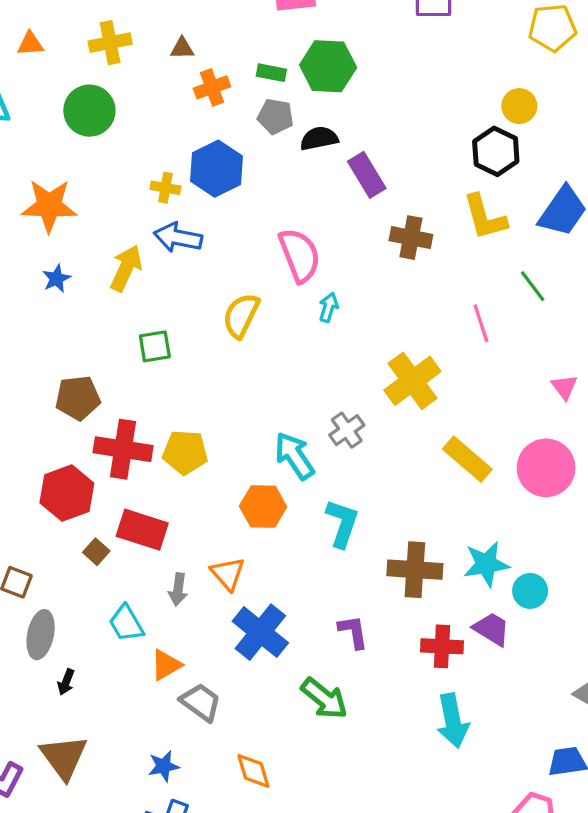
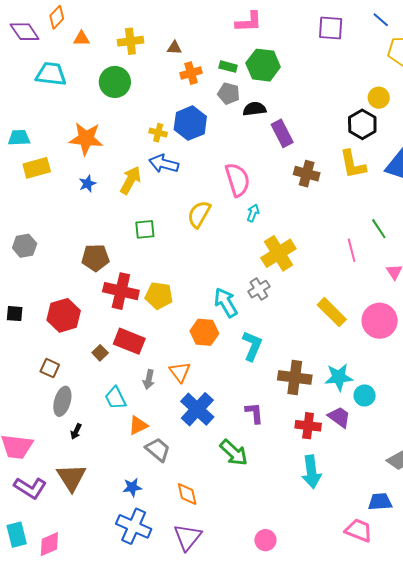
green line: (533, 286) -> (379, 229), moved
pink line: (481, 323) -> (352, 250), moved
yellow cross: (412, 381) -> (278, 253), moved
red hexagon: (67, 493) -> (64, 315), moved

